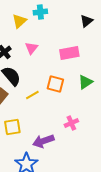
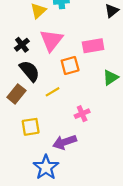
pink triangle: (31, 48) -> (51, 40), size x1.6
orange square: (55, 84) -> (70, 65), moved, turned -30
pink cross: (71, 123) -> (82, 114), moved

